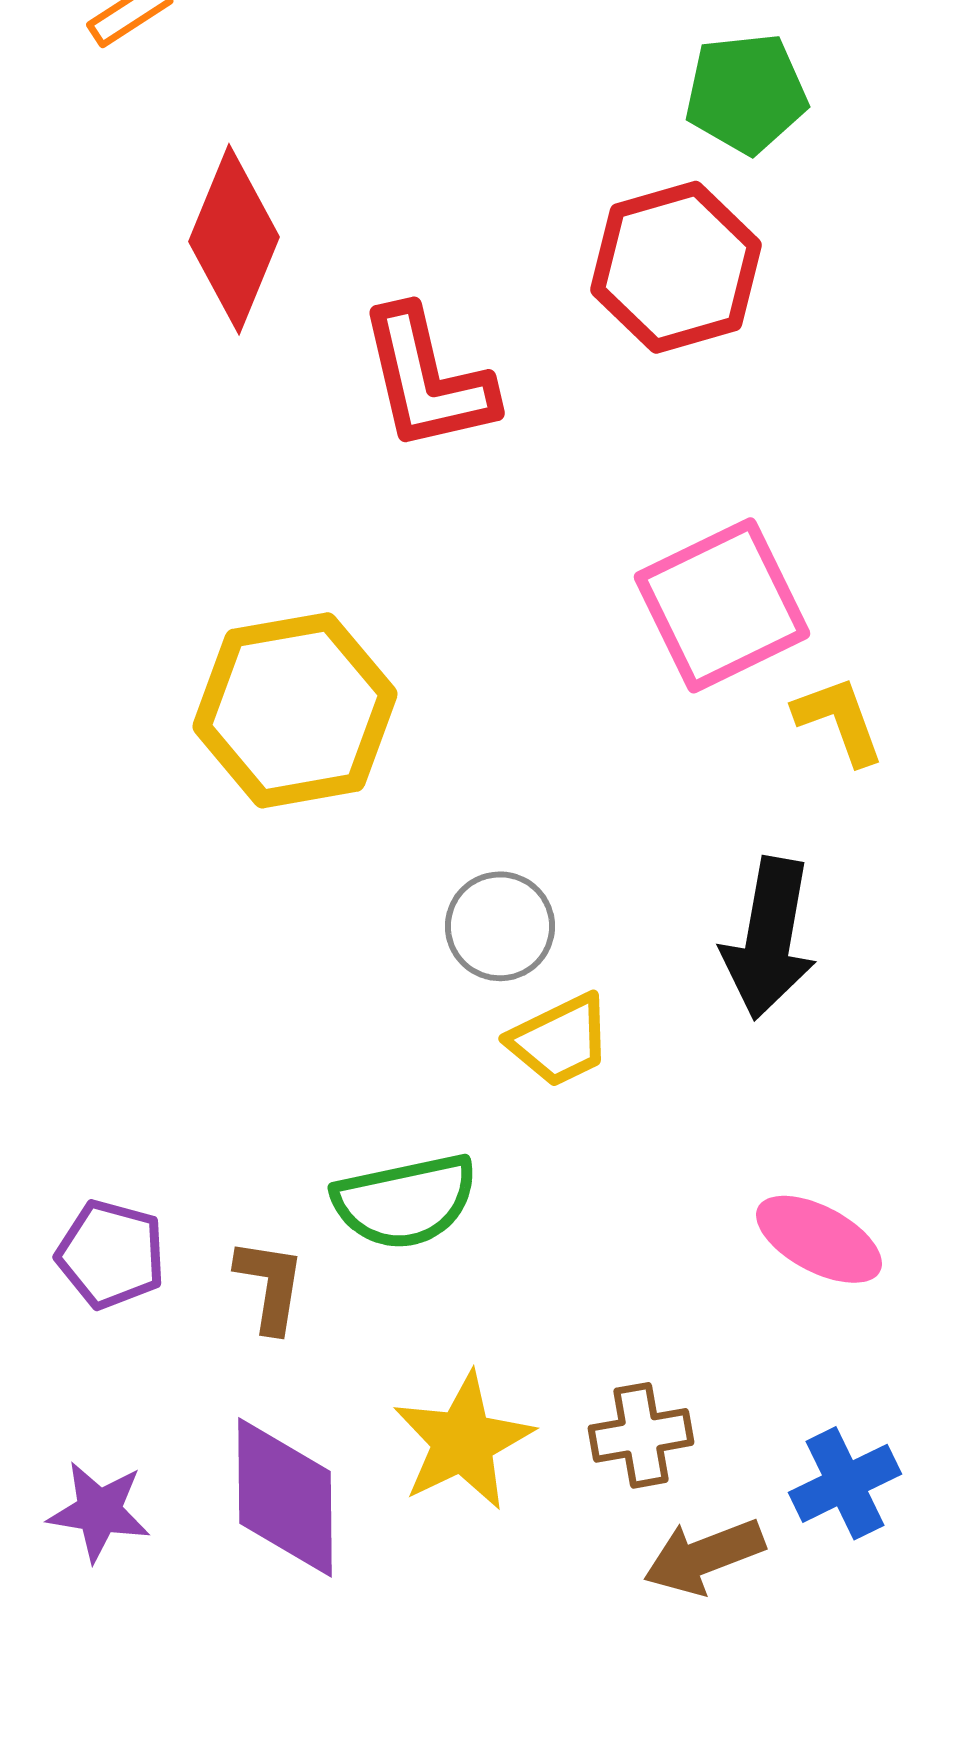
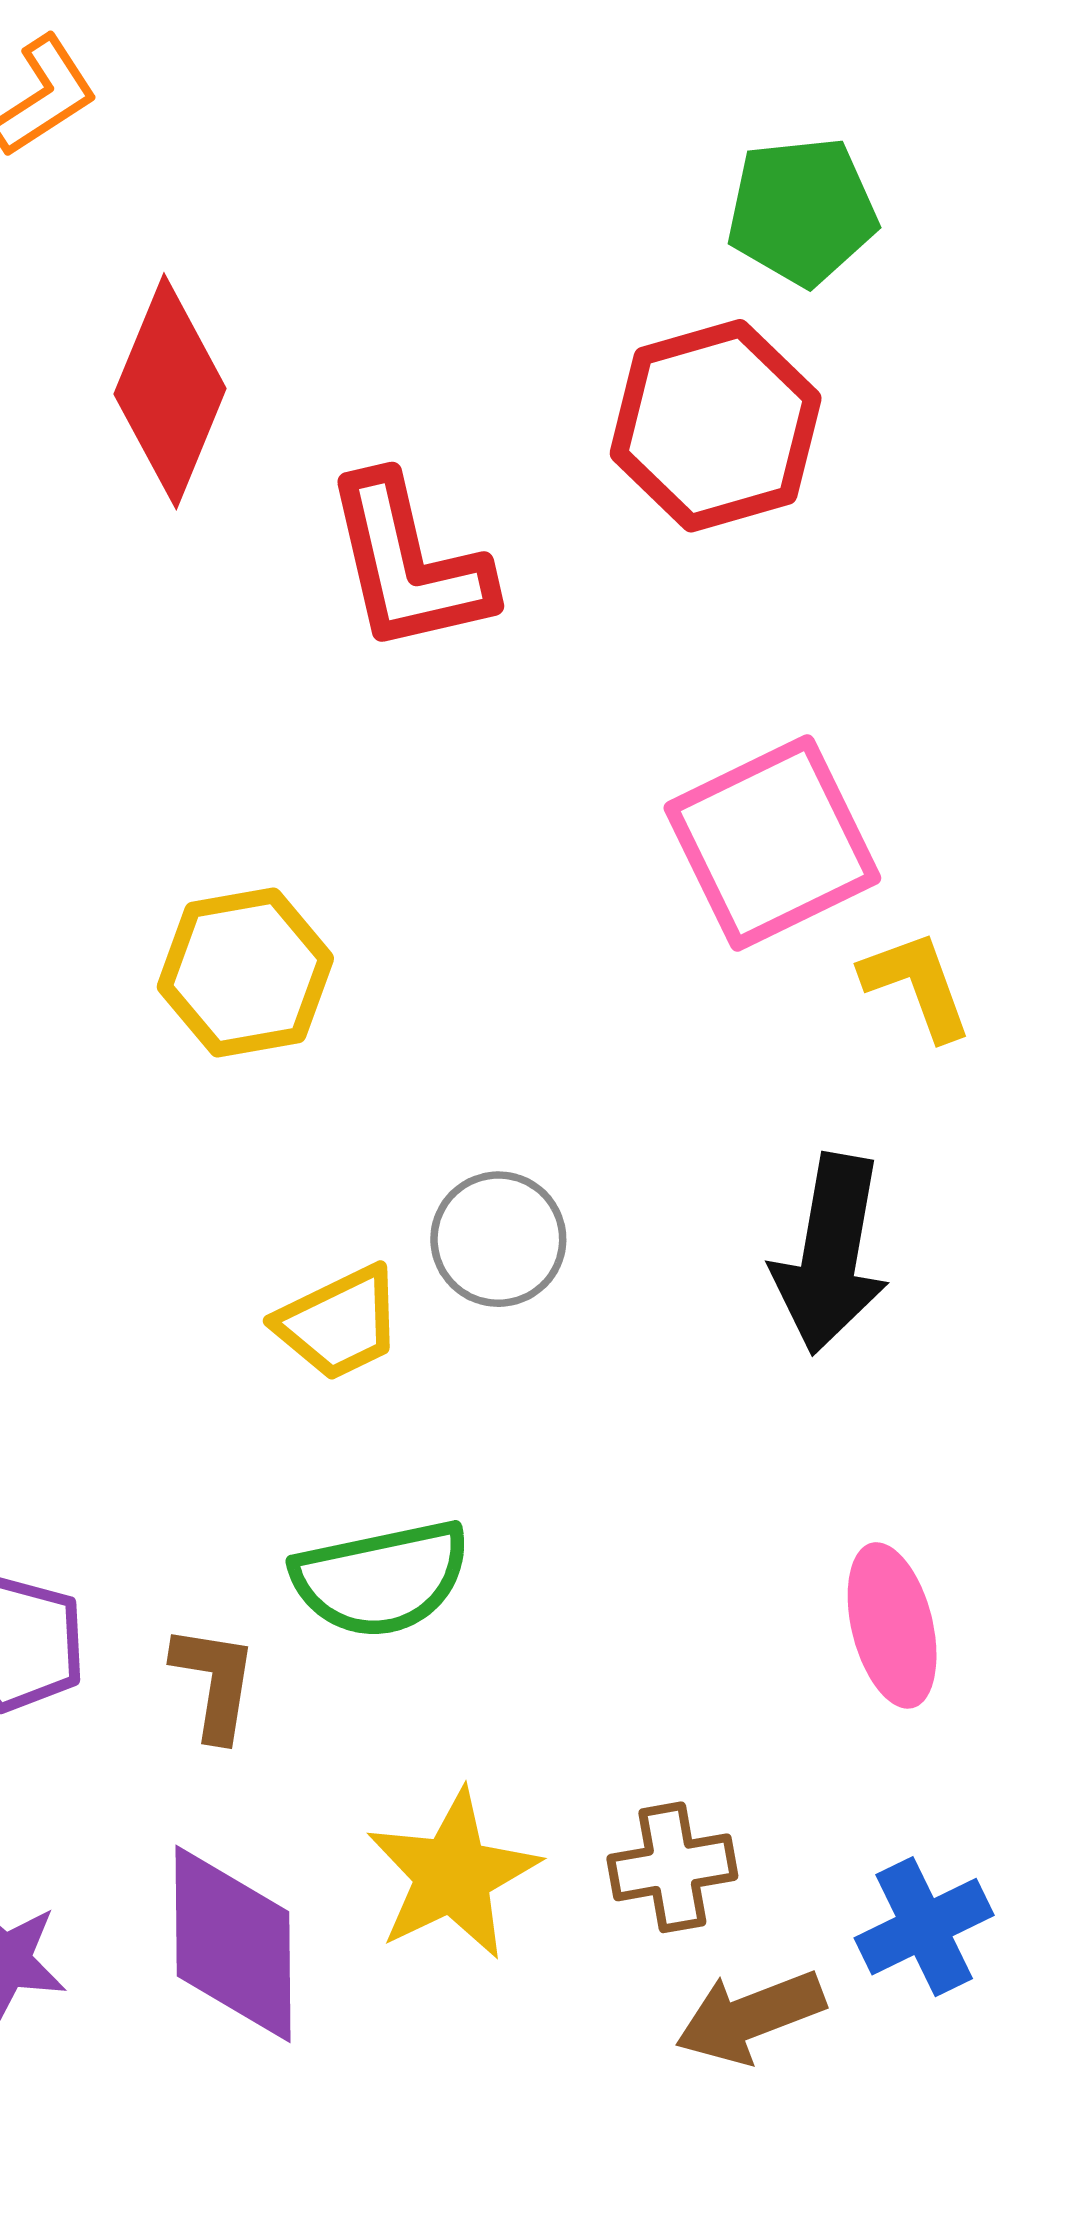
yellow hexagon: (295, 710) -> (245, 973), size x0.7
yellow trapezoid: (560, 1040) -> (339, 1323), moved
pink ellipse: (819, 1239) -> (892, 1625), turned 48

